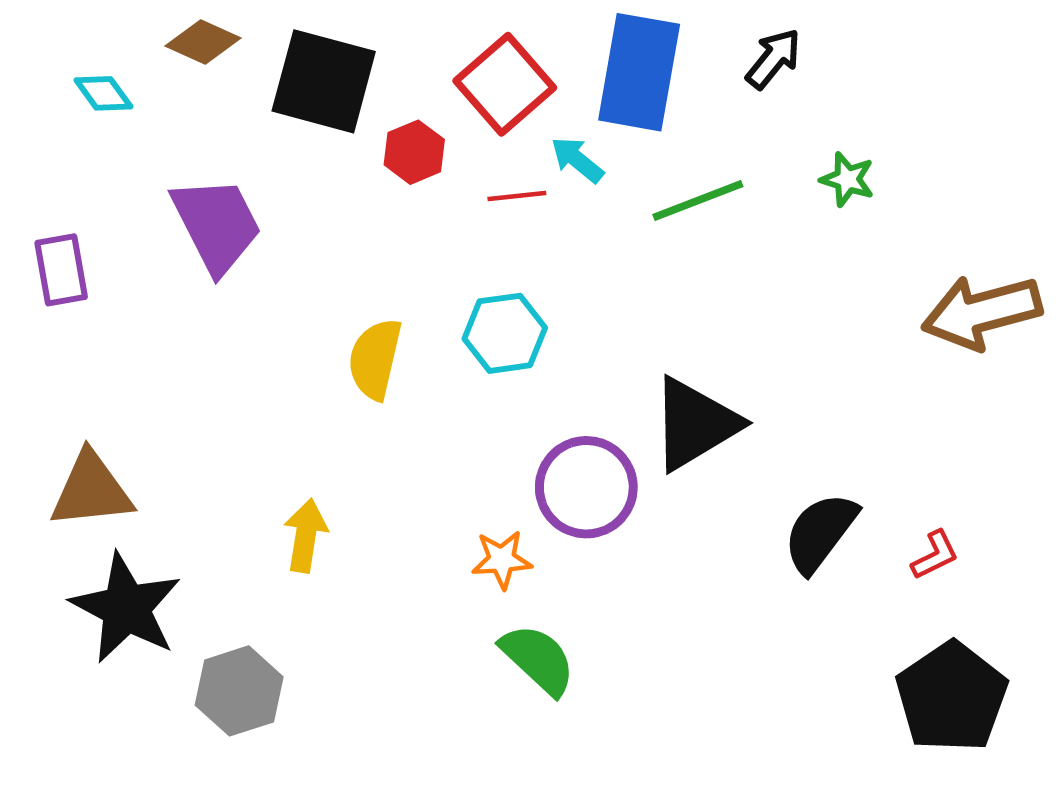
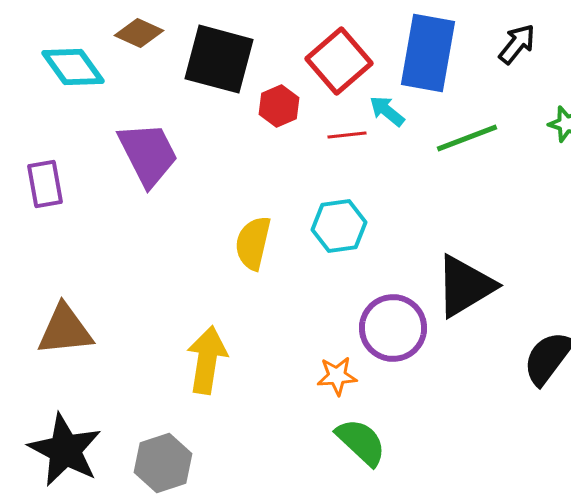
cyan diamond: (103, 93) -> (73, 67), size x1.6
yellow arrow: (306, 536) -> (207, 360), size x1.4
black star: (126, 608) -> (65, 450), moved

